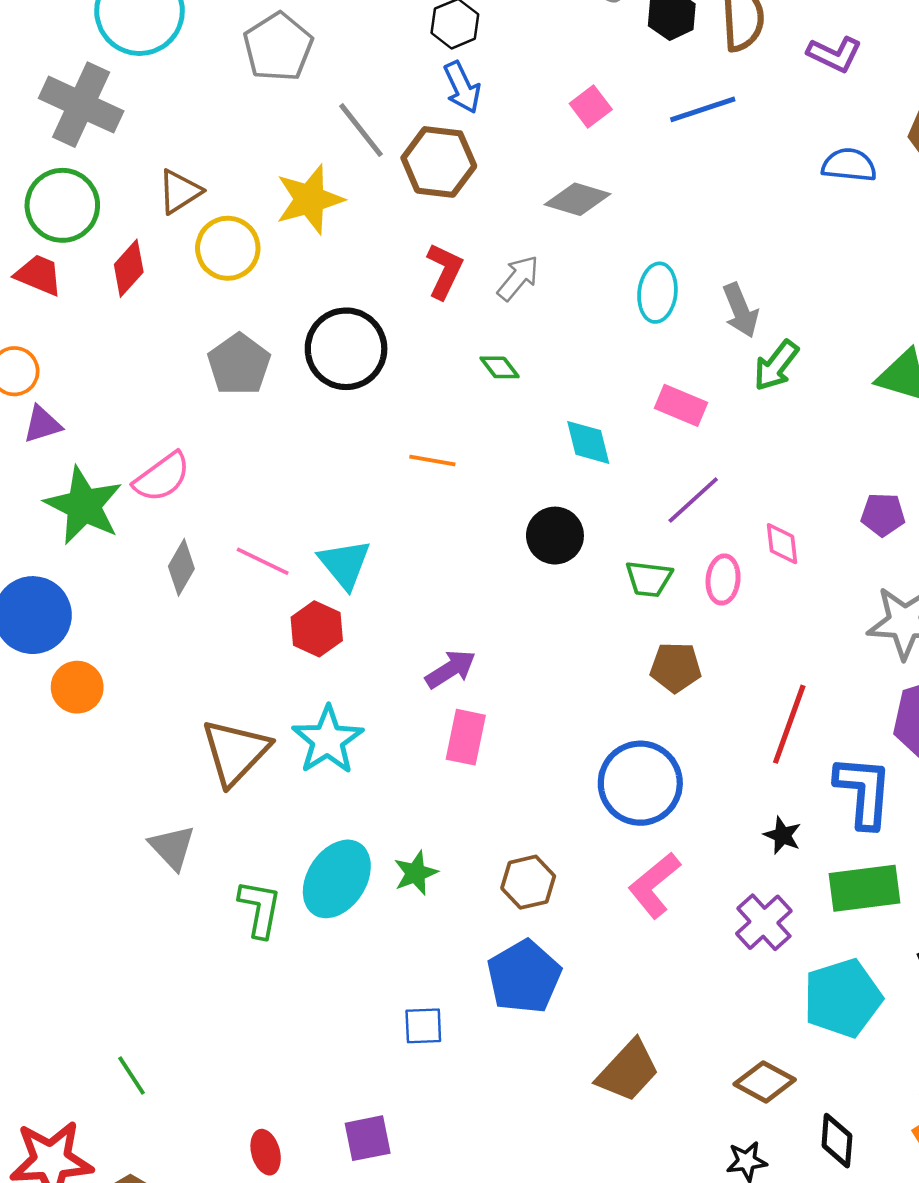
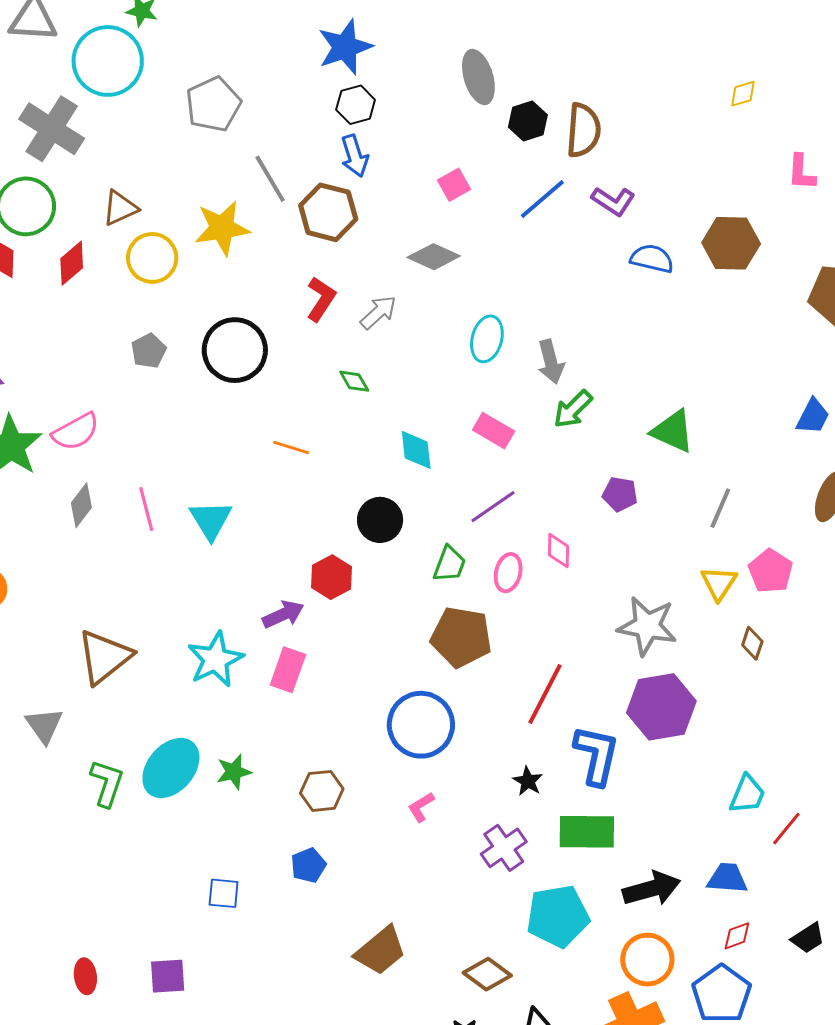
purple L-shape: (834, 54) -> (613, 201), moved
blue line: (703, 109) -> (542, 199), turned -30
gray pentagon: (239, 364) -> (149, 351), size x0.7
purple pentagon: (883, 515) -> (620, 494), moved
pink line: (263, 561) -> (146, 509), turned 42
green trapezoid: (649, 579) -> (450, 564), turned -84
red hexagon: (317, 629) -> (332, 577), moved
brown pentagon: (676, 667) -> (461, 637), size x1.5
cyan star: (328, 740) -> (215, 659), moved
pink L-shape: (654, 885) -> (421, 807), size x0.6
blue pentagon: (524, 977) -> (308, 865), size x0.6

